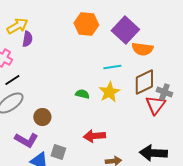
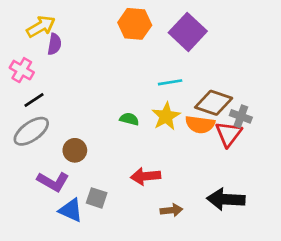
orange semicircle: (142, 49) -> (200, 124), moved
brown diamond: (144, 82) -> (214, 103), turned 44

